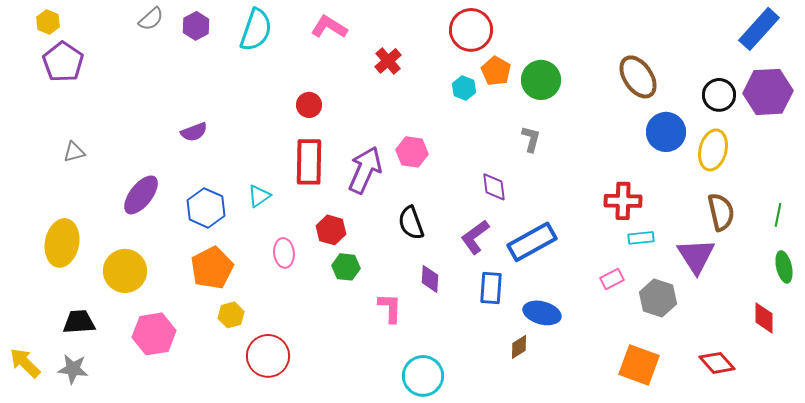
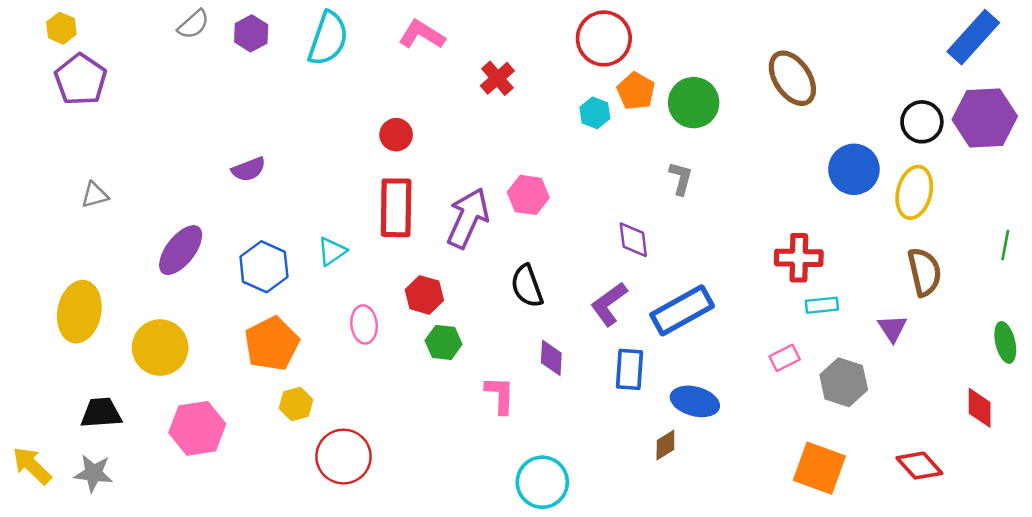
brown ellipse: (638, 77) -> (792, 78), moved
green line: (778, 215) -> (1005, 245), moved
purple triangle: (696, 256) -> (892, 328), size x0.6

